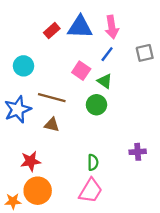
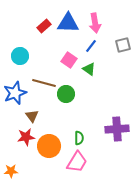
green circle: (96, 105) -> (66, 94), moved
brown triangle: (52, 125) -> (32, 116), moved, turned 40
purple cross: (138, 152) -> (117, 129), size x1.6
orange circle: (38, 191) -> (49, 146), moved

